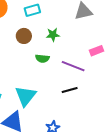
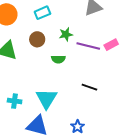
purple line: (73, 66) -> (88, 46), moved
black line: (70, 90) -> (89, 87), turned 42

